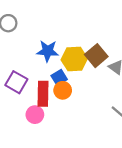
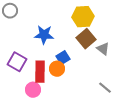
yellow hexagon: (74, 59) -> (83, 17), moved
blue square: (59, 78) -> (63, 58), moved

